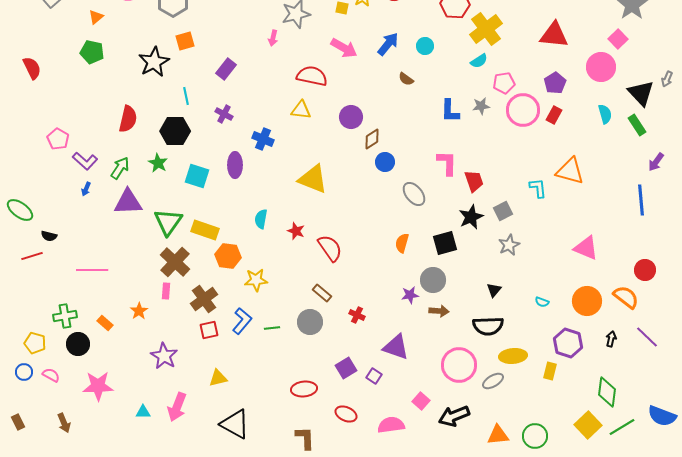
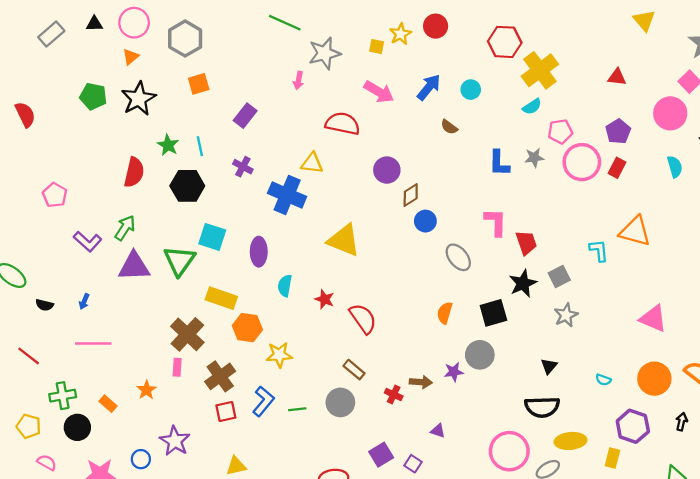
orange triangle: (96, 17) -> (131, 57), moved
red triangle: (554, 35) -> (617, 77), size x0.6
black star: (154, 62) -> (139, 99), moved
yellow triangle: (301, 110) -> (312, 163), moved
blue cross: (263, 139) -> (287, 195), size x1.5
purple L-shape: (85, 161) -> (88, 241), moved
green star: (158, 163) -> (168, 145), moved
purple ellipse: (235, 165) -> (259, 252), moved
blue arrow: (86, 189) -> (84, 302), moved
green triangle: (168, 222) -> (179, 261), moved
red line: (32, 256) -> (29, 356), moved, turned 55
brown arrow: (439, 311) -> (421, 382), moved
purple triangle: (396, 347) -> (438, 431), size x0.5
blue circle: (24, 372) -> (141, 459), moved

